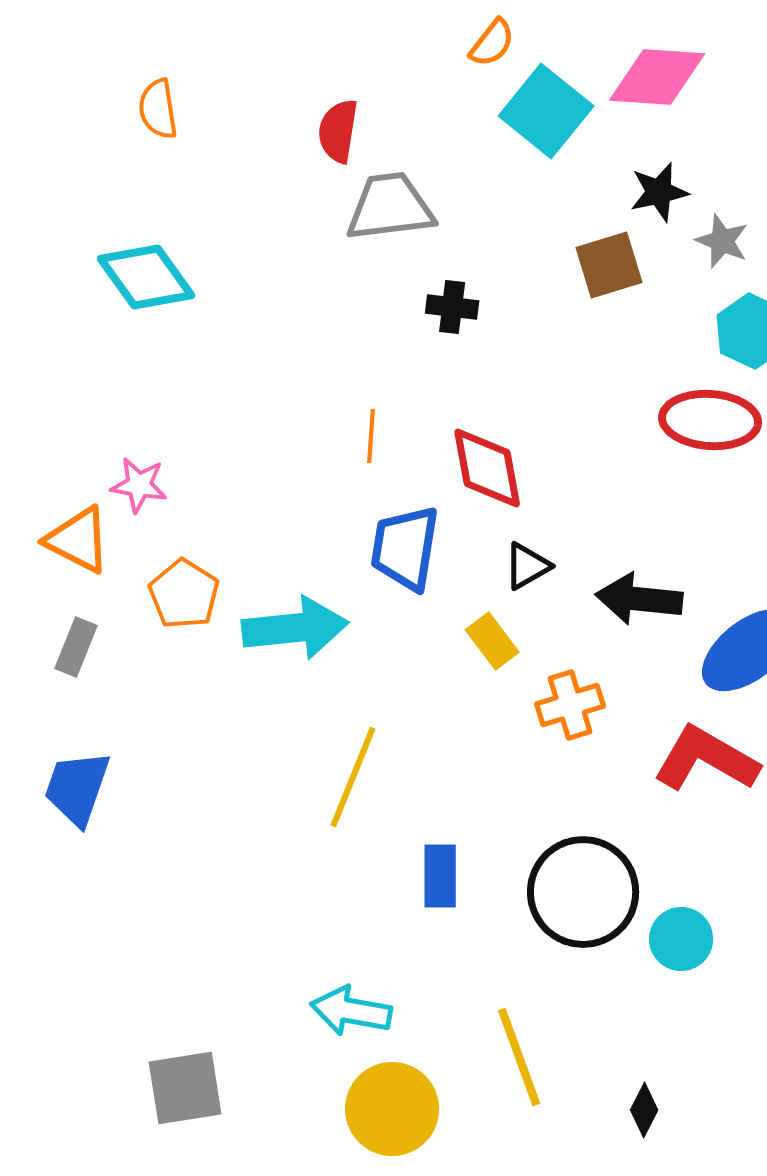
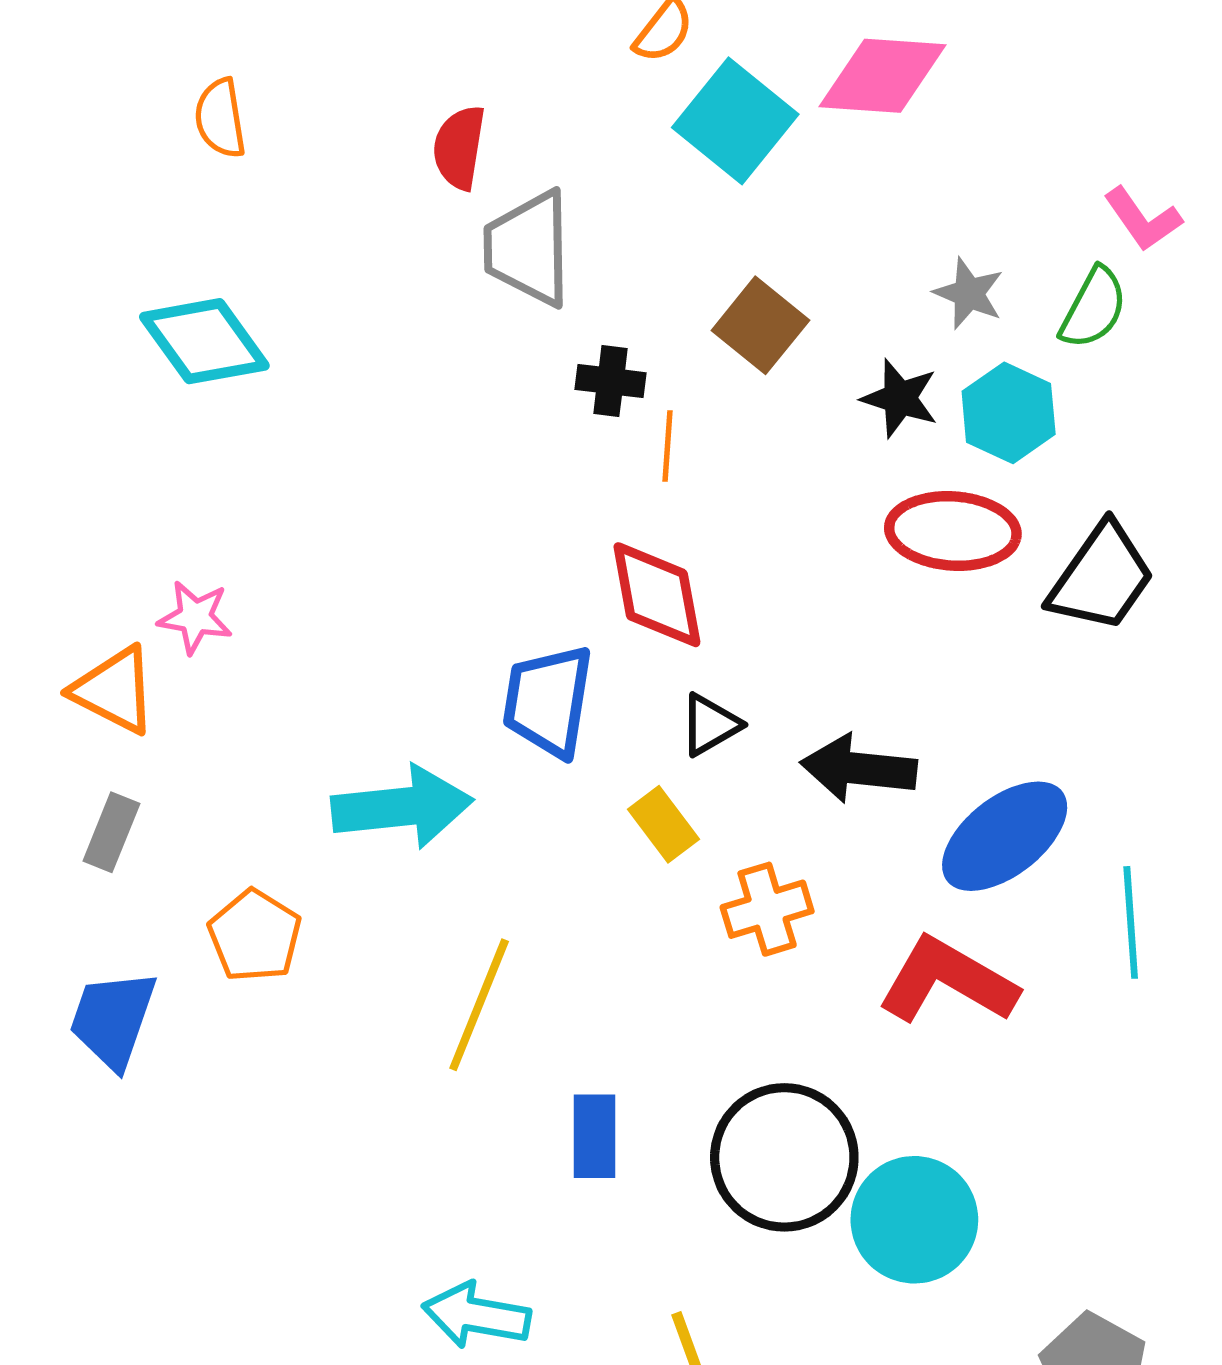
black star: (659, 192) -> (900, 398), moved, turned 30
gray trapezoid: (390, 207) -> (528, 248), turned -84
brown square: (609, 265) -> (760, 325), moved, turned -34
orange line: (371, 436) -> (668, 446), moved
orange pentagon: (184, 594) -> (255, 936), moved
cyan circle: (681, 939) -> (914, 1220), size x1.5

